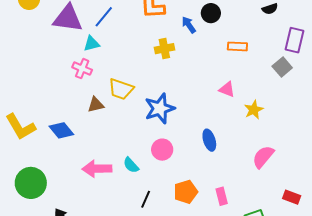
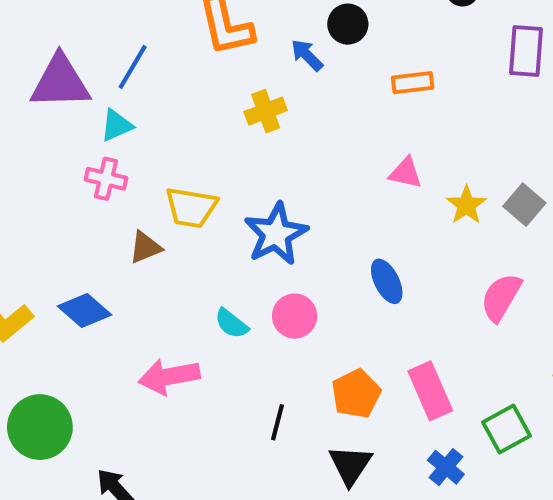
gray square: (282, 67) -> (524, 205), moved
cyan semicircle: (131, 165) -> (231, 323), moved
pink rectangle: (222, 196) -> (430, 391), size x1.5

